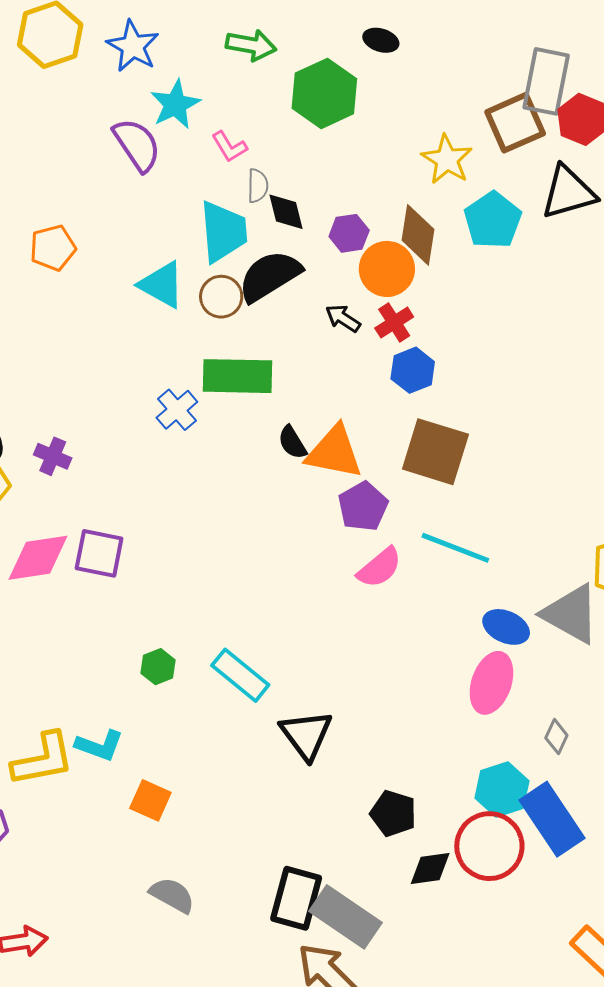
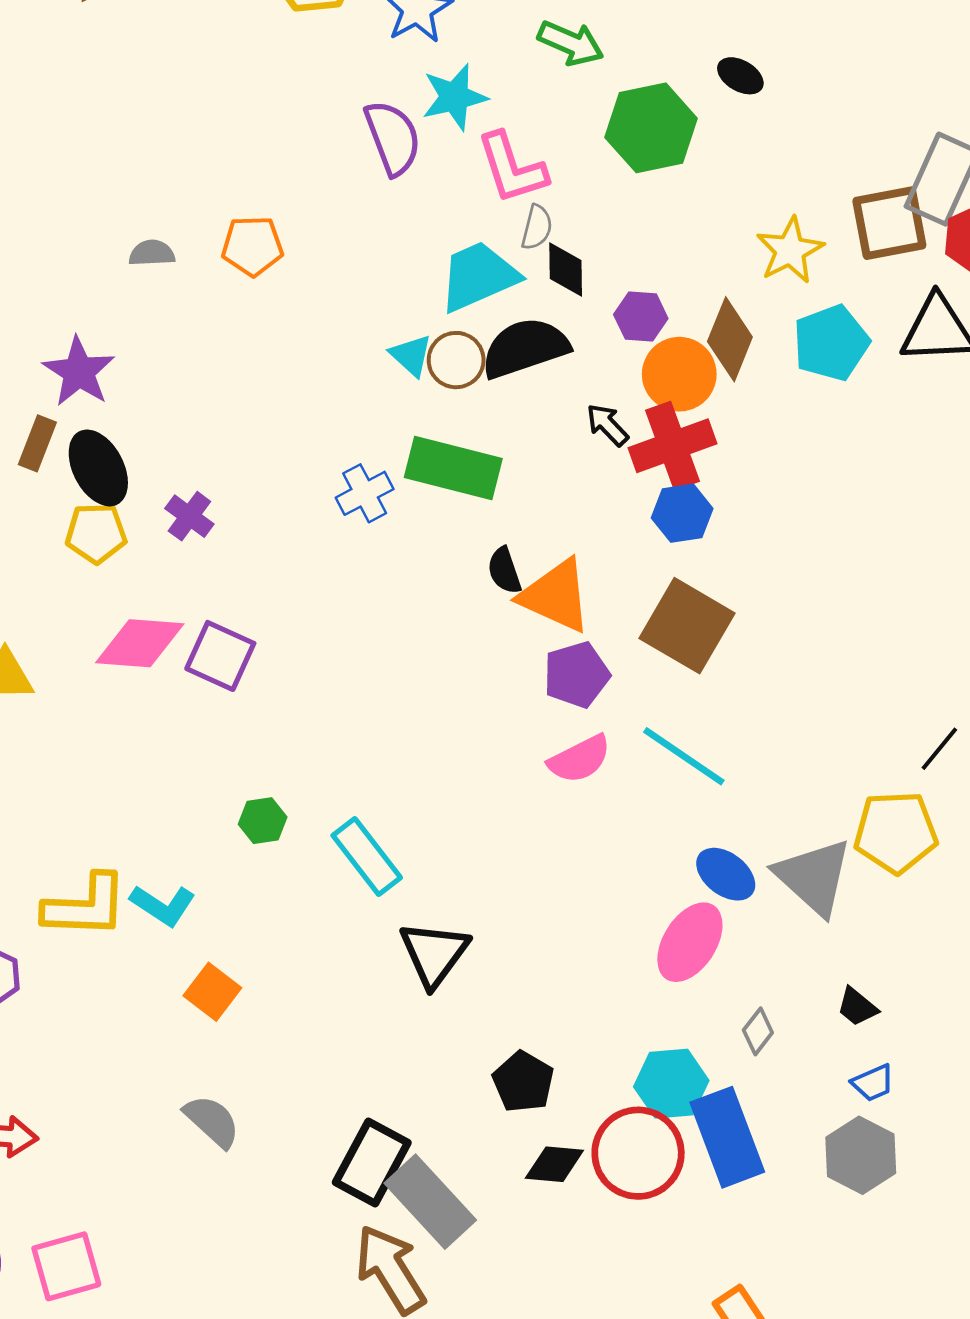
pink L-shape: (229, 147) -> (512, 168), size x1.6
cyan trapezoid: (223, 232) -> (478, 276), turned -122
cyan triangle: (162, 285) -> (411, 355), moved, size x0.7
red cross: (394, 322) -> (673, 446), size x1.6

